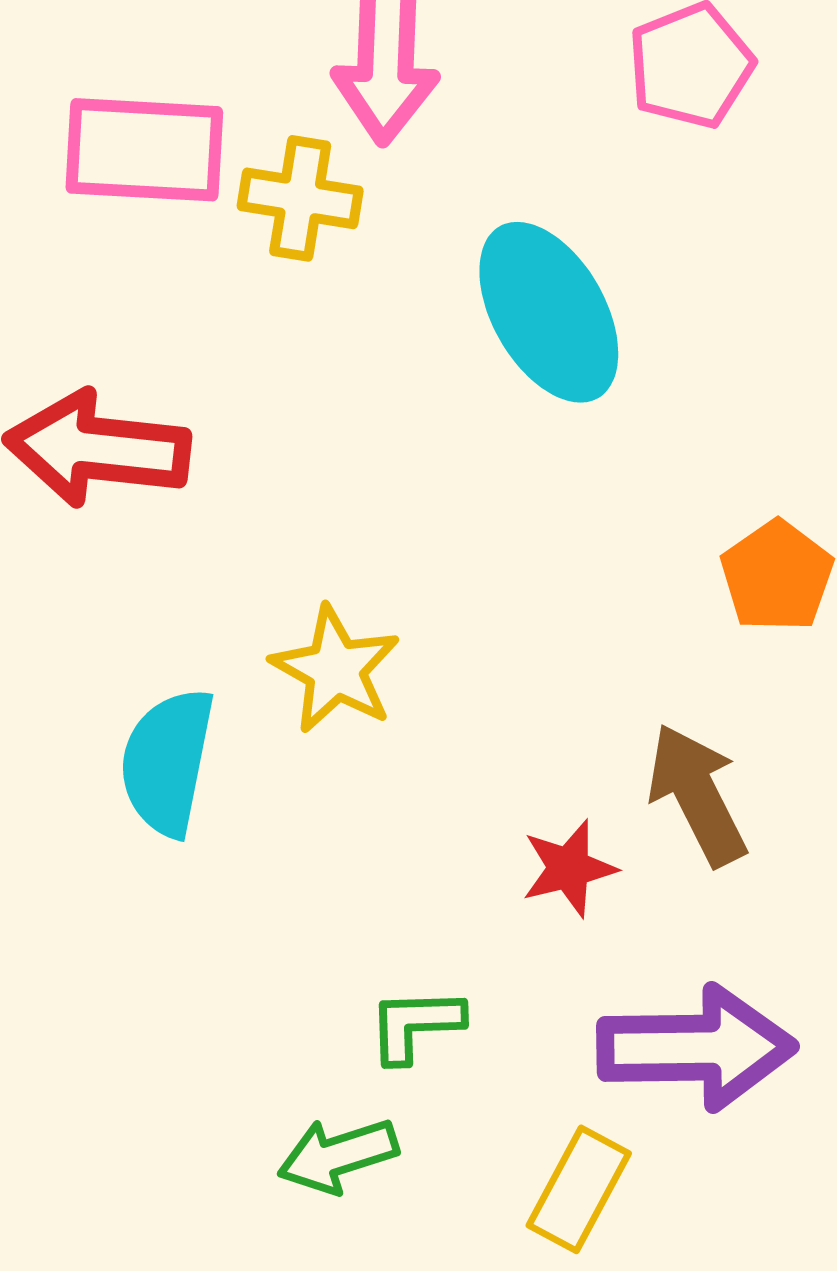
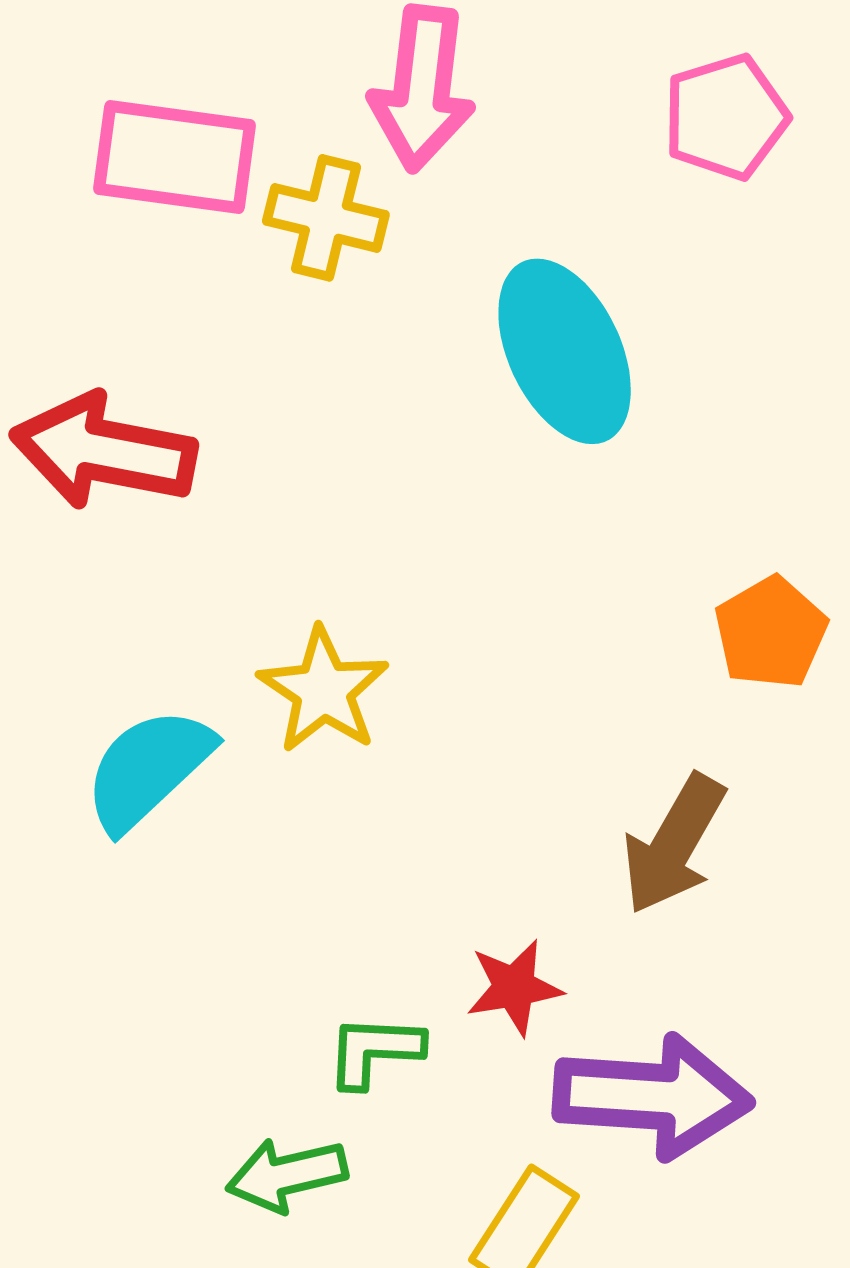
cyan semicircle: (167, 762) -> (148, 769), turned 31
brown arrow: (697, 795) -> (674, 844), turned -128
red star: (569, 868) -> (514, 987), moved

